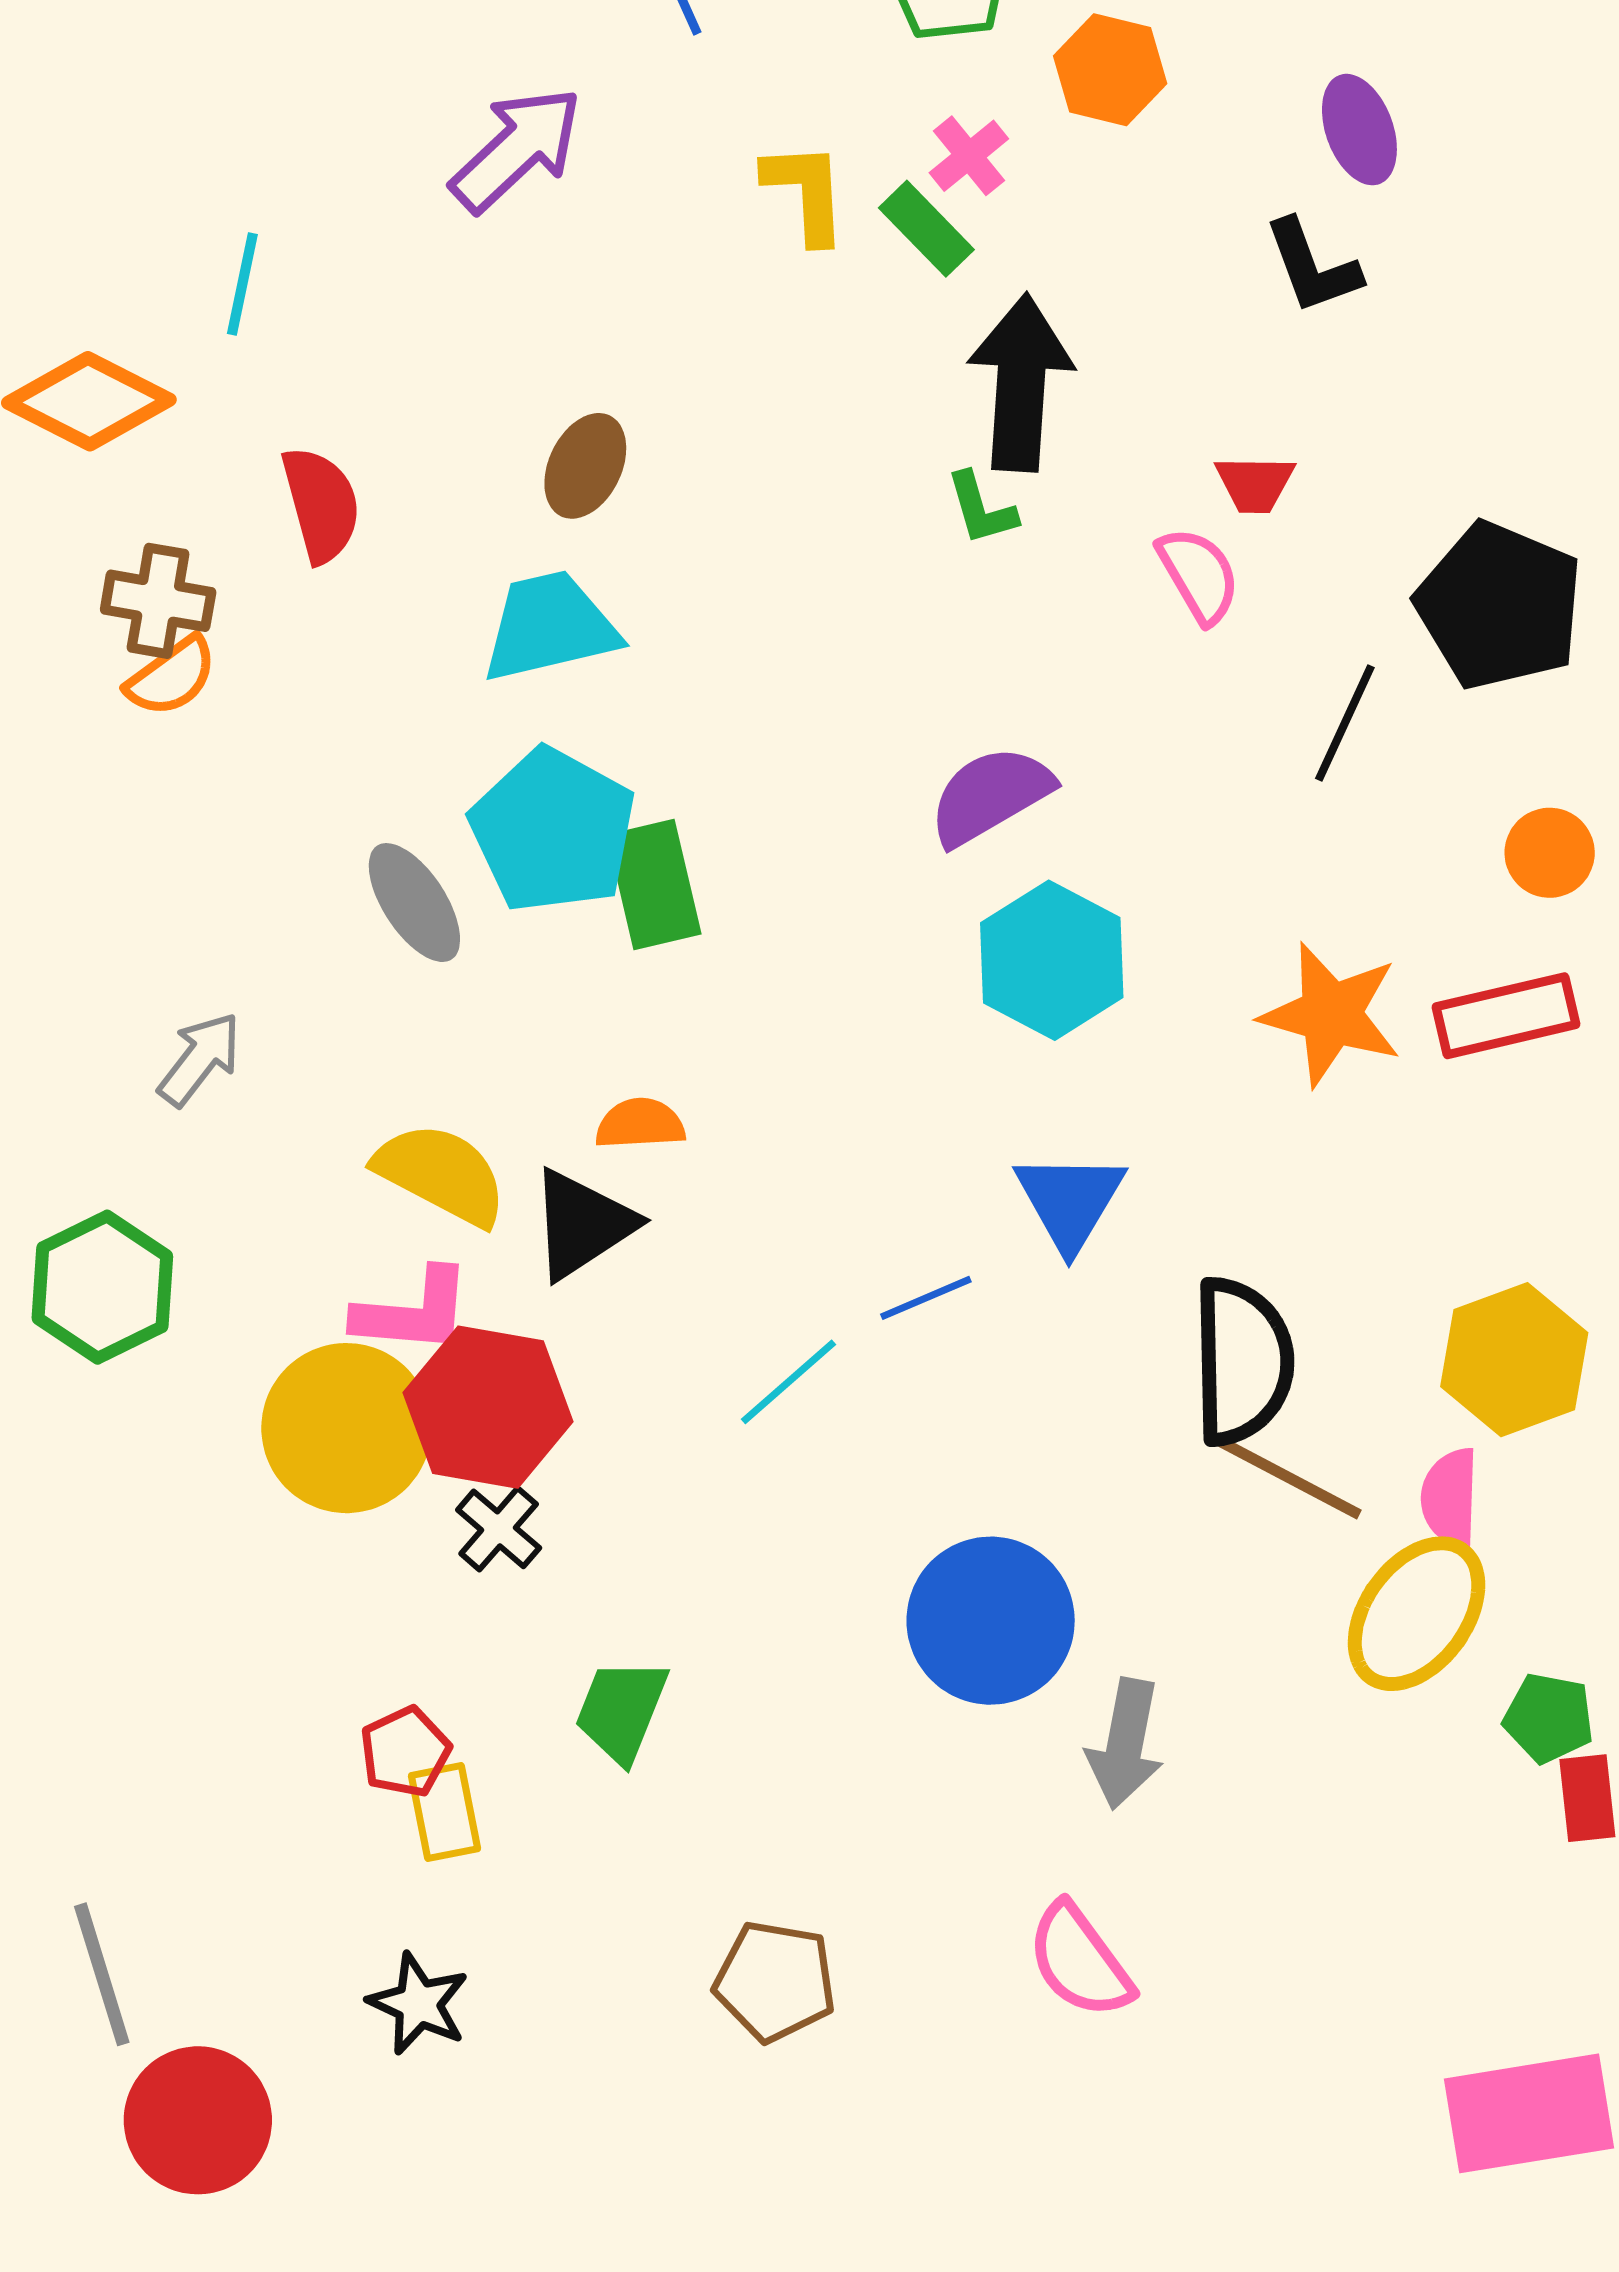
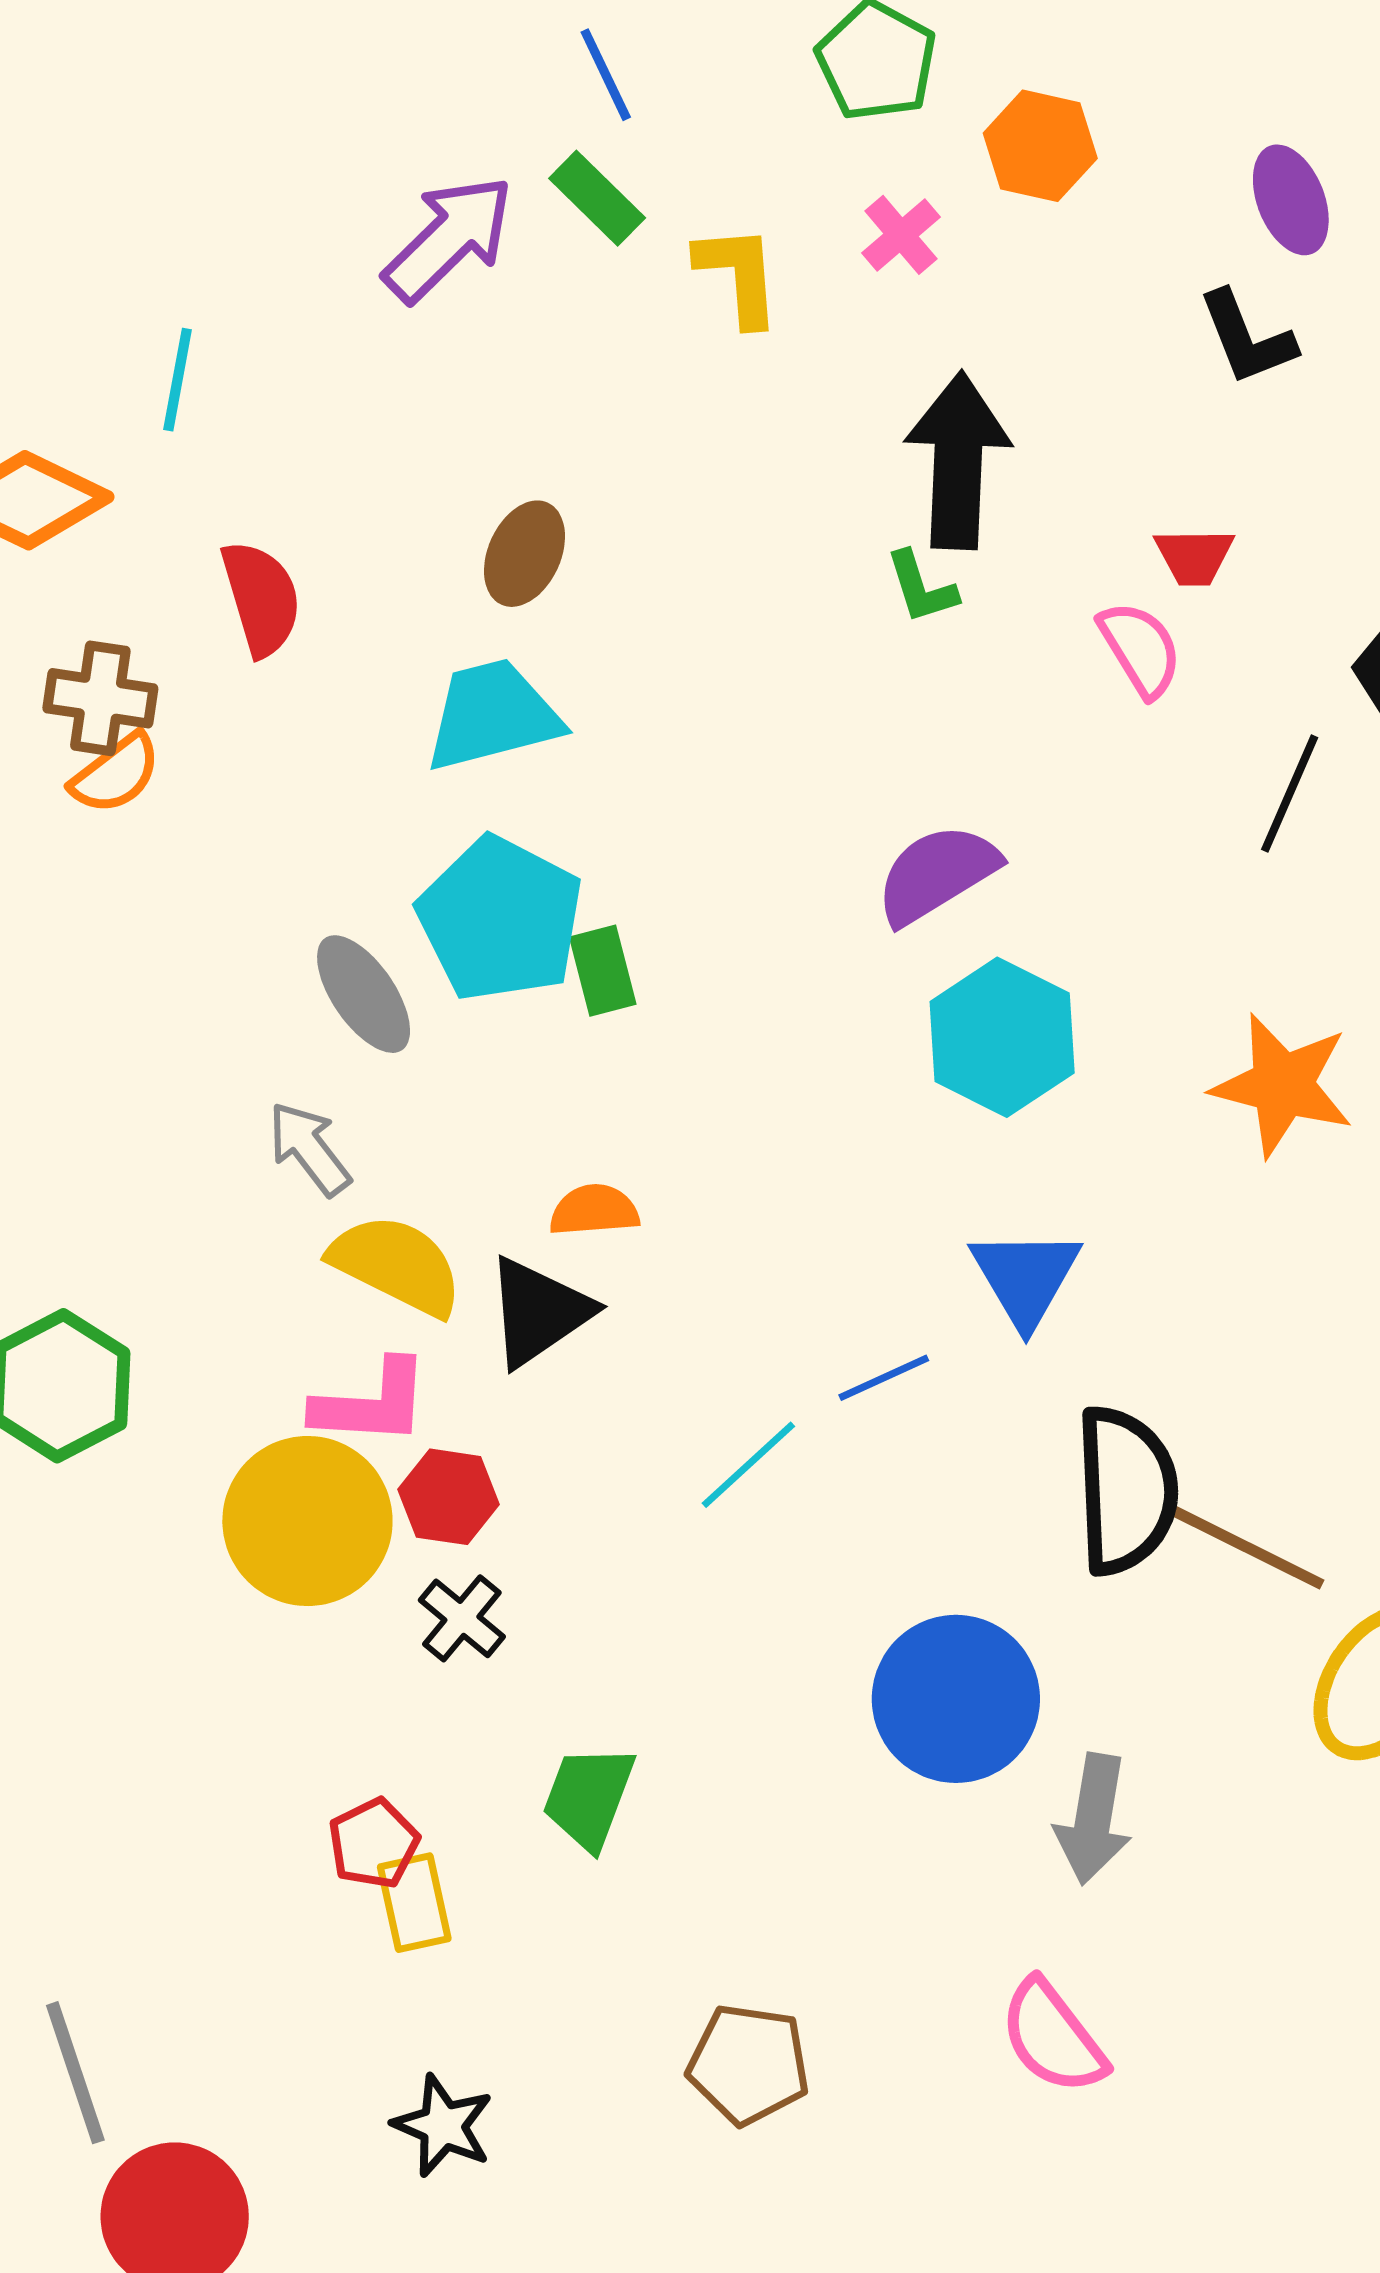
green rectangle: (926, 229) -> (597, 198), moved
green rectangle: (654, 885) -> (603, 971), size x0.7
gray arrow: (200, 1059) -> (309, 1149), moved, turned -74
black semicircle: (1242, 1361) -> (1126, 1490), moved
red hexagon: (488, 1407) -> (449, 1497), size x0.6
black star: (418, 2004) -> (443, 2126), moved

